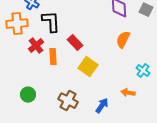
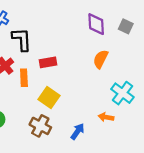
red rectangle: (75, 43) -> (48, 62), turned -56
yellow square: (88, 67) -> (49, 97), moved
cyan cross: (143, 71) -> (122, 93), size x1.5

